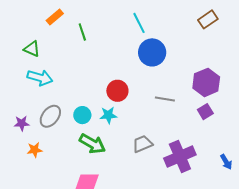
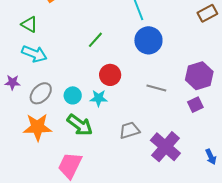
green line: (82, 32) -> (95, 40), moved, turned 54
purple star: (22, 123) -> (12, 82), moved
orange star: (35, 150) -> (37, 127), moved, size x1.8
purple cross: (180, 157) -> (165, 147), turned -32

